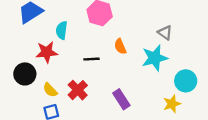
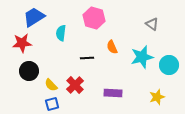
gray triangle: (165, 33) -> (152, 24), moved
red star: (47, 52) -> (22, 43), moved
cyan circle: (186, 81) -> (169, 65), moved
purple rectangle: (121, 99) -> (113, 93), turned -54

